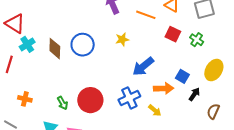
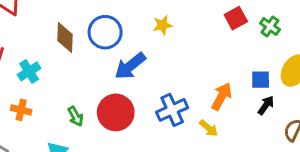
red square: (173, 34) -> (236, 18), turned 35
cyan cross: (27, 44) -> (29, 71), moved
blue arrow: (143, 66) -> (130, 66), moved
blue square: (182, 76) -> (261, 80), moved, turned -32
orange arrow: (164, 88) -> (222, 96), turned -60

